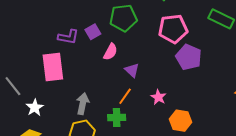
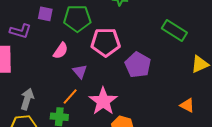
pink pentagon: (173, 29) -> (106, 42), moved
purple square: (93, 32) -> (45, 14), moved, turned 35
pink star: (158, 97) -> (103, 101), size x1.8

